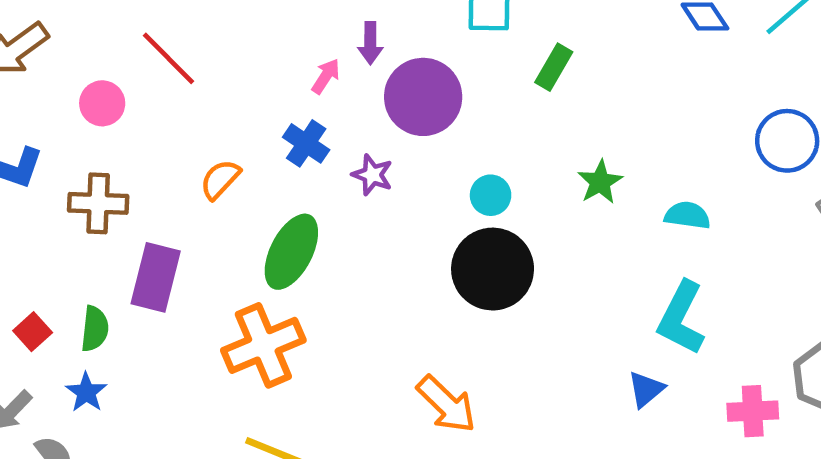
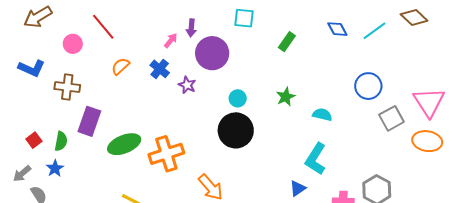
green rectangle: (554, 67) -> (287, 42), moved
orange semicircle: (220, 179) -> (121, 66), moved
green ellipse: (291, 252) -> (124, 144), moved, turned 36
orange cross: (263, 345) -> (166, 154), moved

